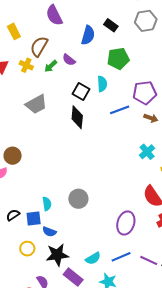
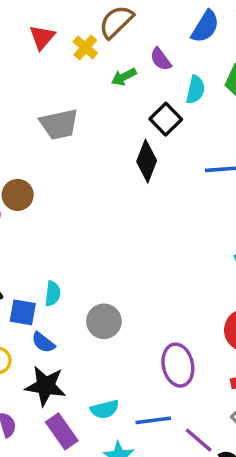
green arrow: (51, 66) -> (124, 77), moved
cyan semicircle: (102, 84) -> (195, 90), moved
gray trapezoid: (36, 104) -> (59, 124), moved
gray circle: (78, 199) -> (104, 321), moved
purple ellipse: (126, 223) -> (178, 365), turned -45

